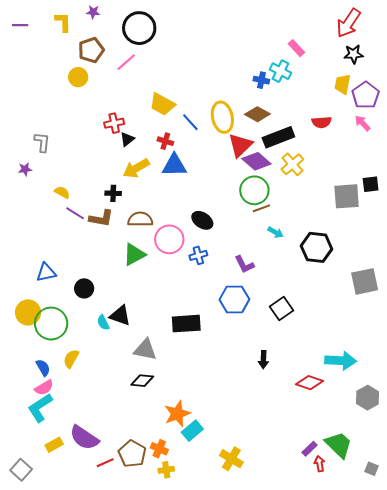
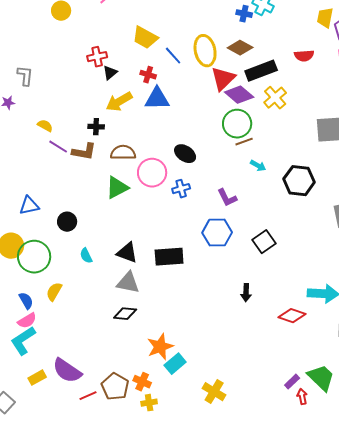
black triangle: (120, 316) -> (127, 253), moved

